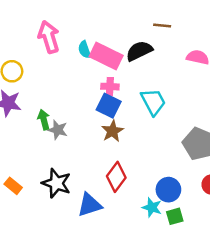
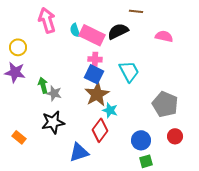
brown star: (112, 131) -> (97, 94), size x1.4
black star: (56, 183) -> (53, 122), moved, turned -30
cyan star: (152, 207) -> (110, 110), moved

